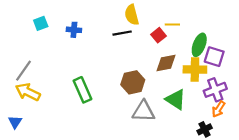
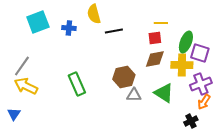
yellow semicircle: (132, 15) -> (94, 14), moved
cyan square: (41, 23) -> (38, 22), size x1.6
red square: (158, 35) -> (155, 38), moved, turned 32
gray triangle: (143, 111) -> (134, 95), moved, size x0.7

